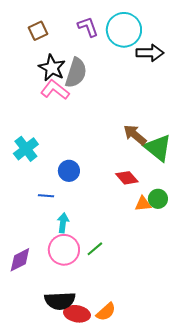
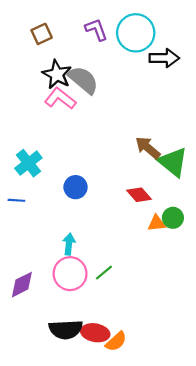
gray semicircle: (76, 73) -> (83, 80), turned -68
blue line: (46, 196) -> (16, 200), moved
red ellipse: (77, 314) -> (95, 333), moved

